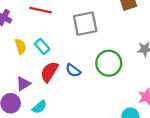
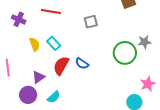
gray square: (85, 24) -> (91, 22), size x0.6
green circle: (109, 63) -> (125, 53), moved

